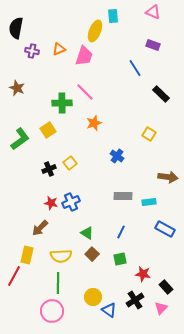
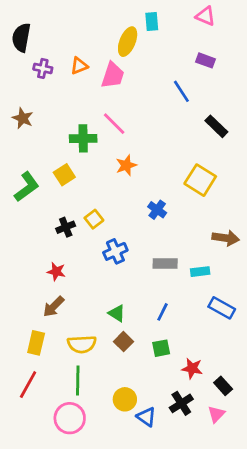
yellow square: (149, 134) -> (200, 180), size x1.6
blue cross: (71, 202) -> (115, 251), moved
red star: (51, 203) -> (56, 272), moved
red line: (14, 276) -> (28, 385), moved

